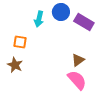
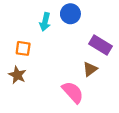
purple rectangle: (84, 22) -> (100, 45), moved
pink semicircle: (77, 80) -> (73, 92), moved

